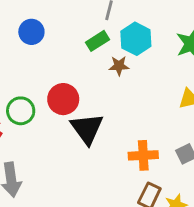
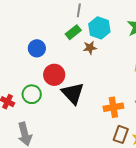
blue circle: (31, 32) -> (37, 48), moved
green circle: (21, 111) -> (32, 94), moved

